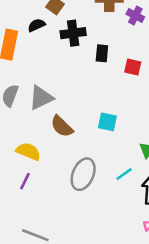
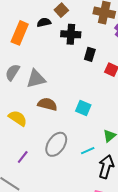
brown semicircle: (62, 126) -> (47, 104), turned 138
purple line: (25, 181) -> (23, 157), moved

